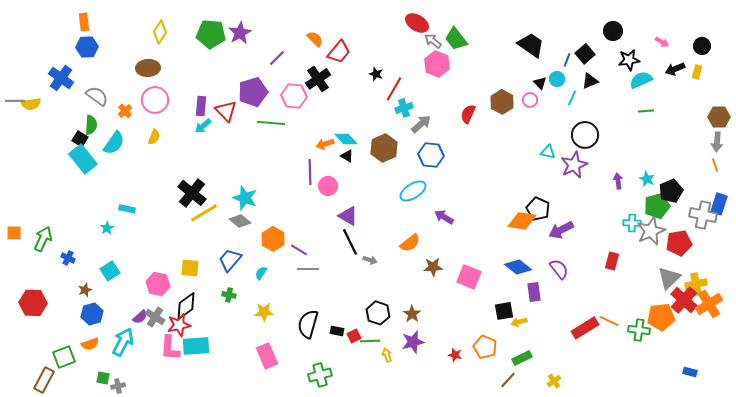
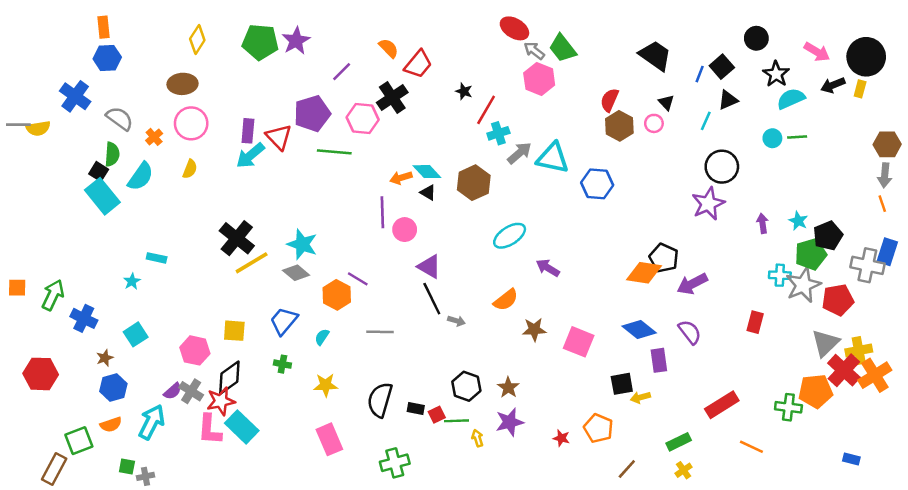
pink arrow: (662, 42) -> (817, 52), size x1.5
black circle: (702, 46) -> (866, 57), size x1.8
black star: (629, 60) -> (776, 74), turned -30
cyan circle: (557, 79) -> (772, 138), moved
red semicircle: (468, 114) -> (609, 100), moved
cyan arrow: (203, 126) -> (250, 155), size x1.4
cyan triangle: (548, 152) -> (553, 158), moved, size x1.8
blue hexagon: (431, 155) -> (597, 184), moved
purple line: (299, 250) -> (358, 279), moved
blue cross: (68, 258) -> (84, 318), size x1.5
orange line: (609, 321) -> (751, 447), moved
cyan rectangle: (196, 346) -> (242, 427), turned 48
green rectangle: (522, 358) -> (679, 442), moved

